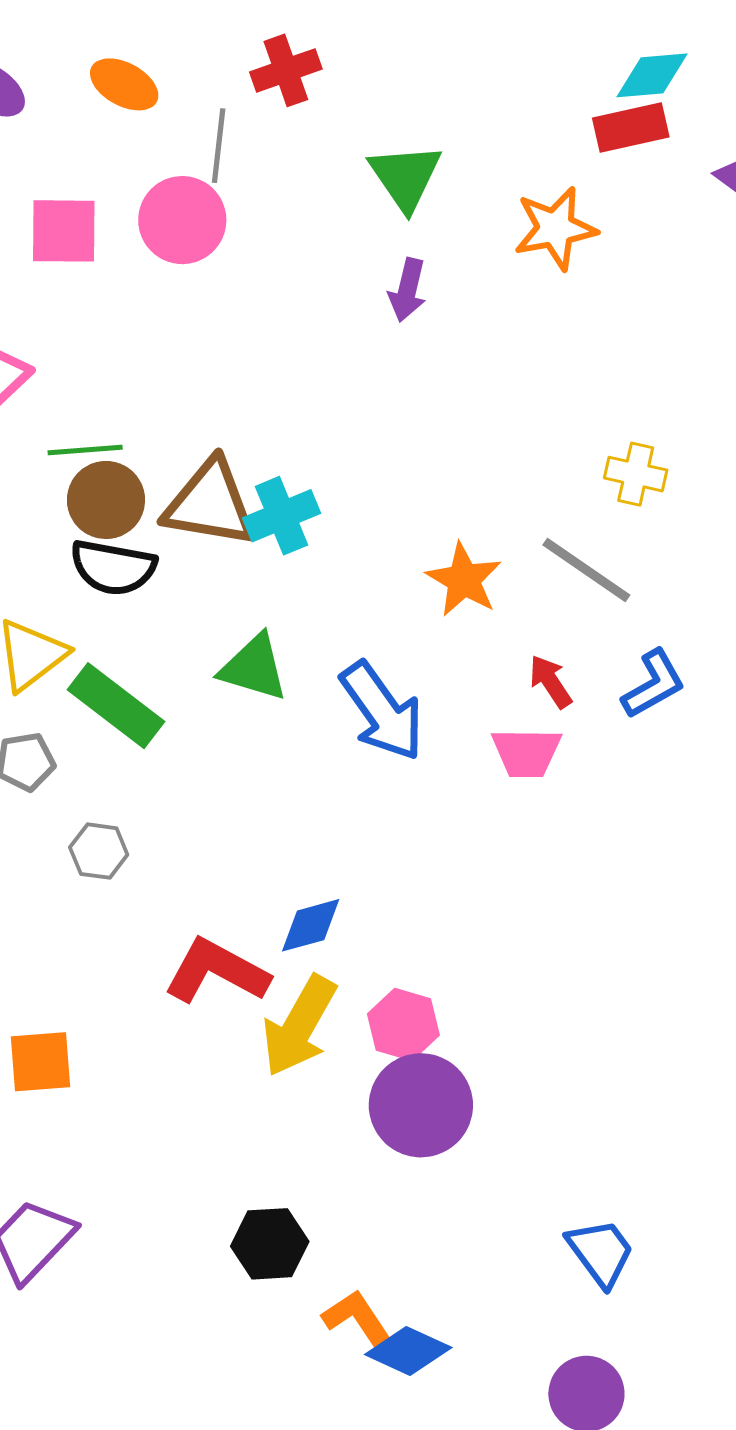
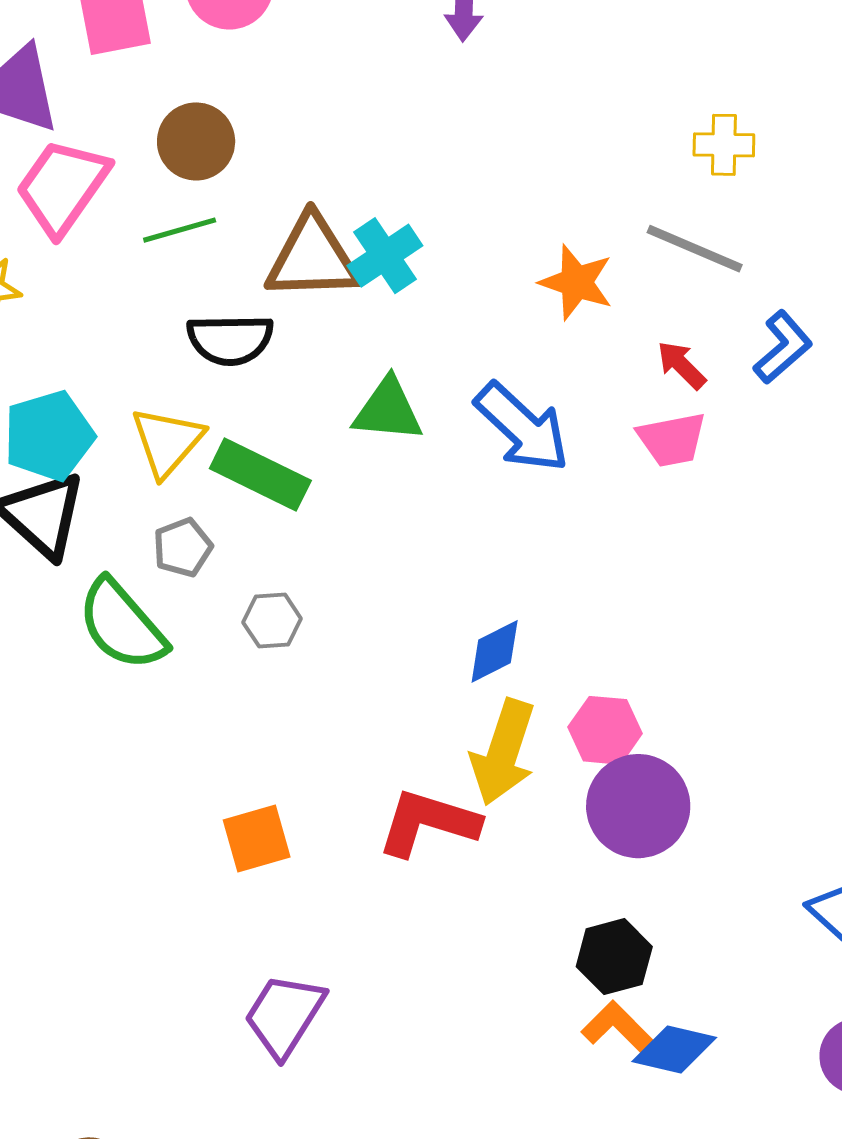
brown circle: (106, 500) -> (196, 141), moved
red L-shape: (217, 971) -> (428, 823), moved
black hexagon: (270, 1244) -> (614, 957), moved

